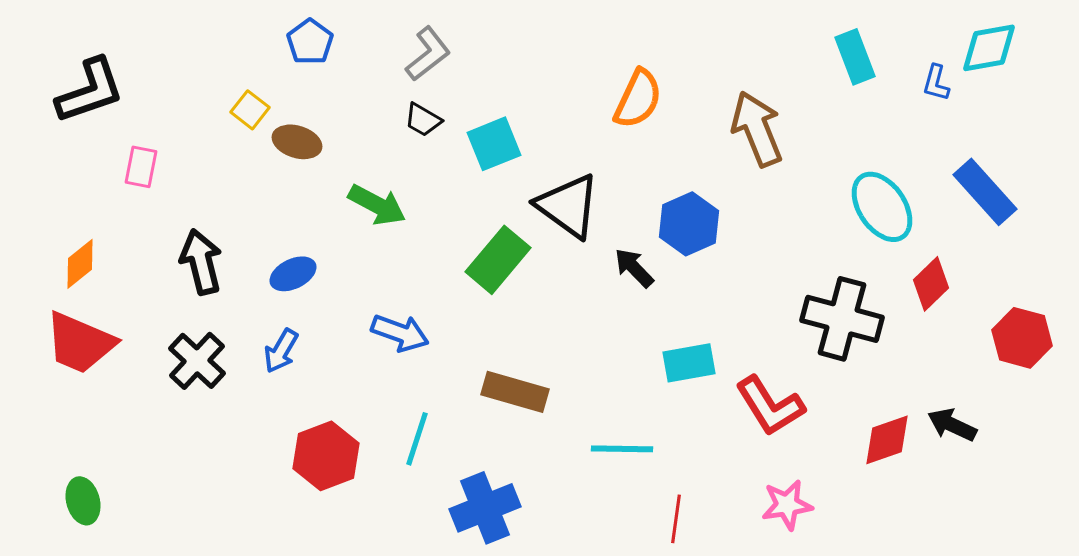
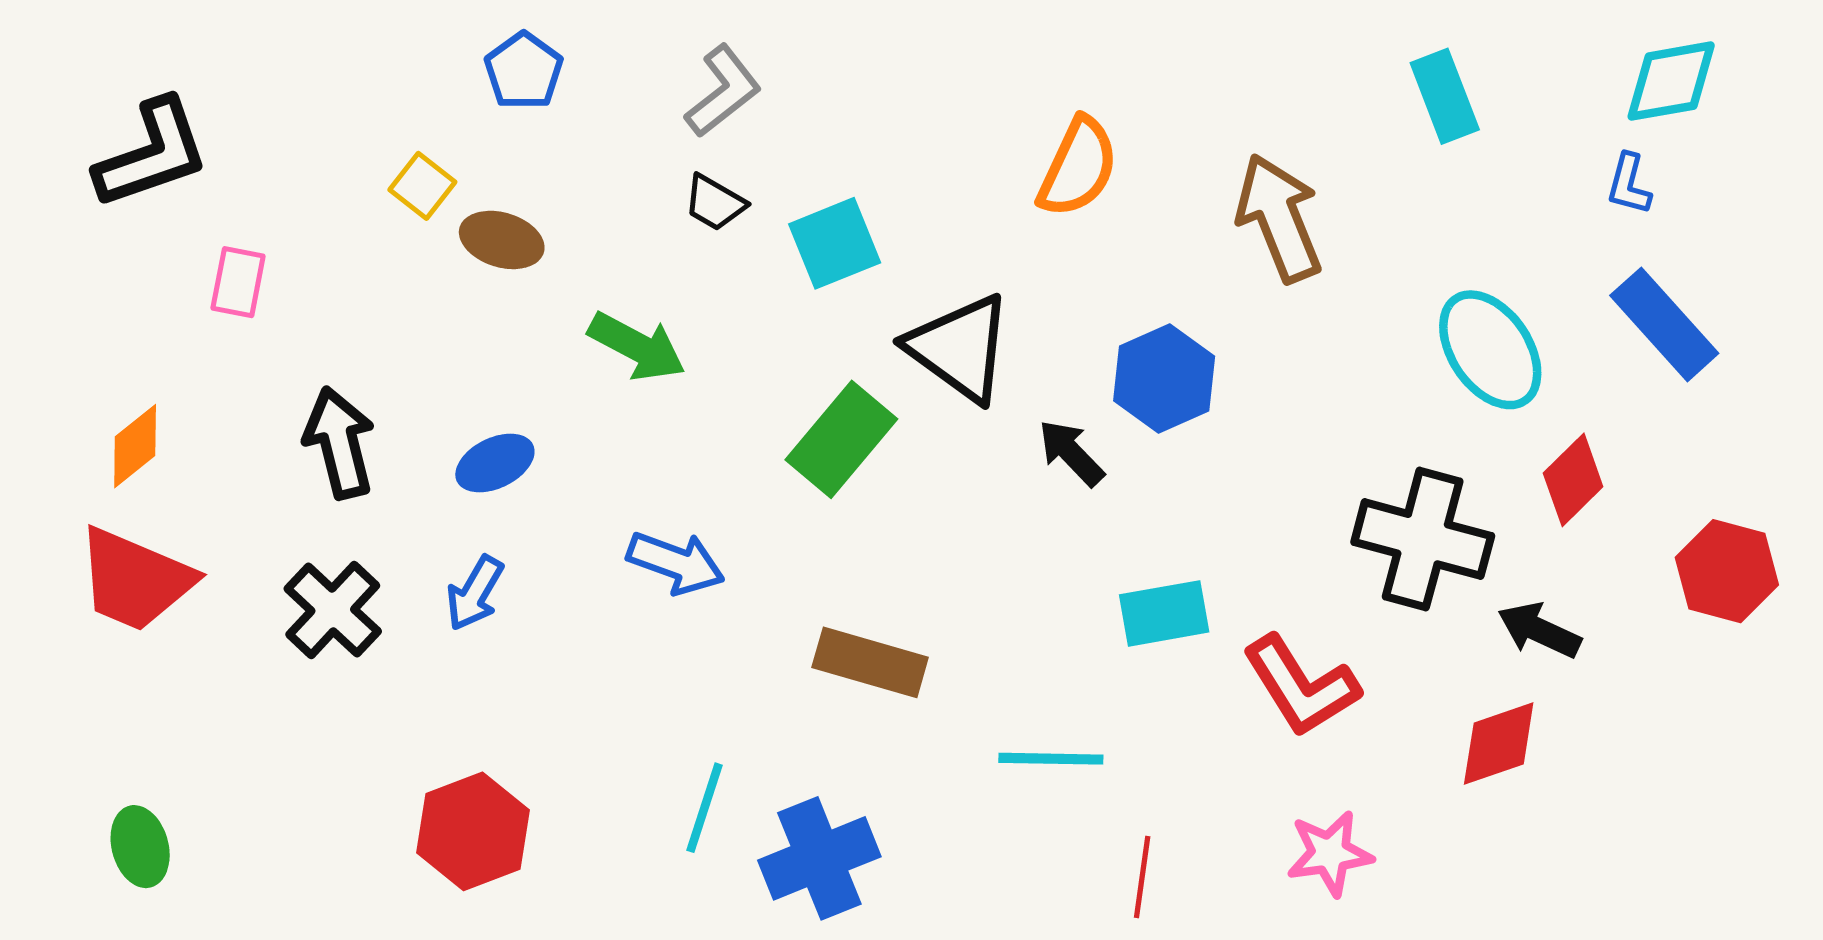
blue L-shape: (936, 83) -> (1629, 184), moved
black arrow: (952, 425) -> (1539, 630), moved
cyan line: (417, 439) -> (704, 808), moved
red hexagon: (326, 456) -> (473, 831), moved

